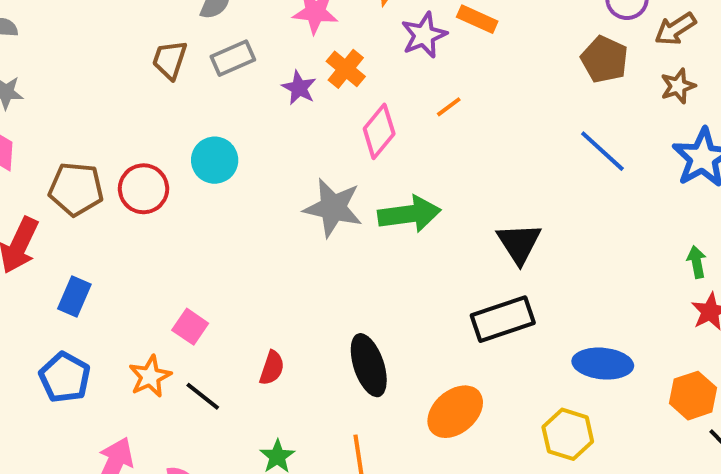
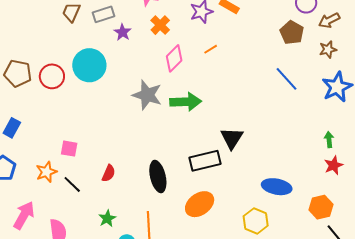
purple star: (299, 88) -> (123, 32), moved
cyan circle: (215, 160) -> (89, 65), size x1.4
black triangle: (519, 243) -> (232, 138), moved
black rectangle: (503, 319) -> (205, 161), moved
pink square: (190, 327) -> (69, 149), turned -30

